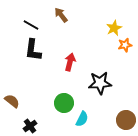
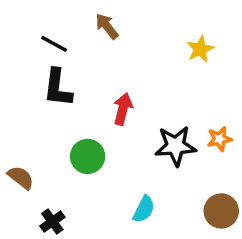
orange star: (125, 45) -> (220, 139), moved
green circle: (64, 103) -> (88, 156), moved

